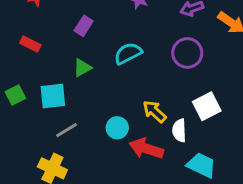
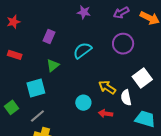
green square: (15, 95) -> (12, 107), moved
gray line: (67, 130) -> (37, 116), moved
red arrow: (146, 149) -> (106, 114), size x0.6

